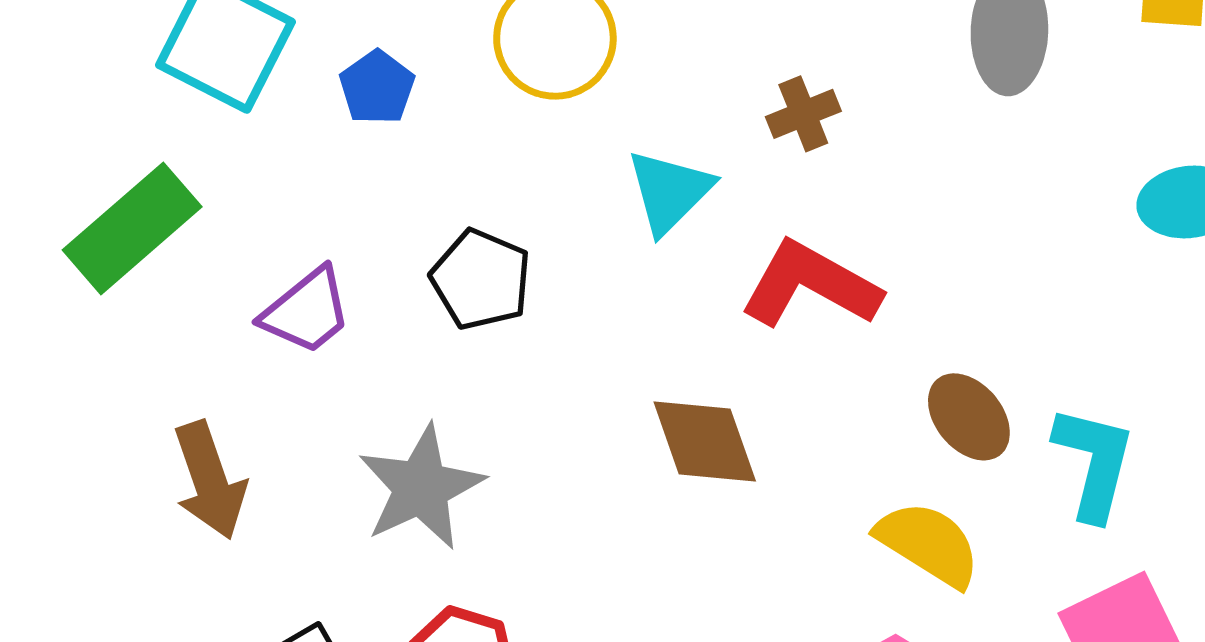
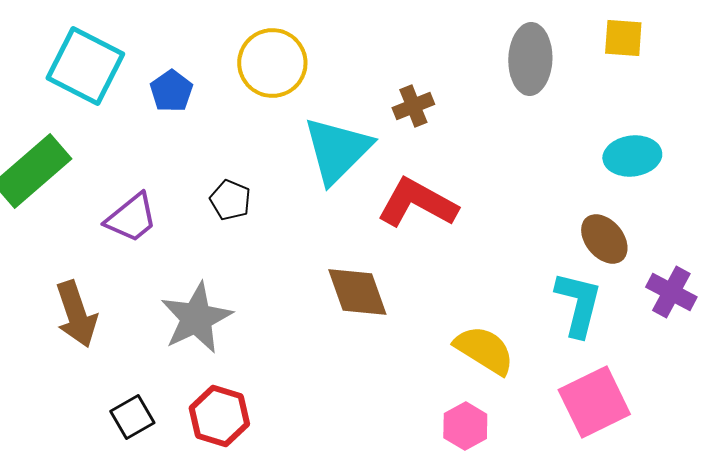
cyan triangle: (669, 191) -> (337, 150), size x1.4
black pentagon: (481, 279) -> (230, 200), size x0.7
brown ellipse: (969, 417) -> (604, 239), moved

